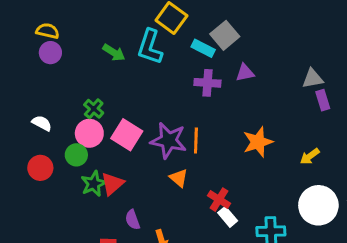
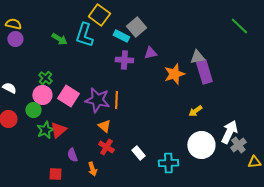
purple rectangle: (323, 100) -> (204, 72), size x1.6
orange star: (258, 142) -> (174, 74), moved
red cross: (219, 200) -> (106, 147), moved

